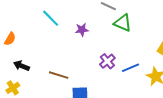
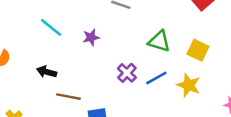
green triangle: (123, 23) -> (159, 41), moved
black arrow: (21, 66) -> (47, 72), moved

